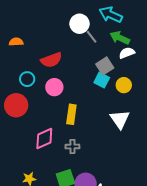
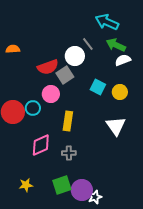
white circle: (80, 24) -> (75, 56), moved
gray square: (105, 66) -> (65, 75), moved
cyan circle: (27, 79) -> (33, 108), moved

